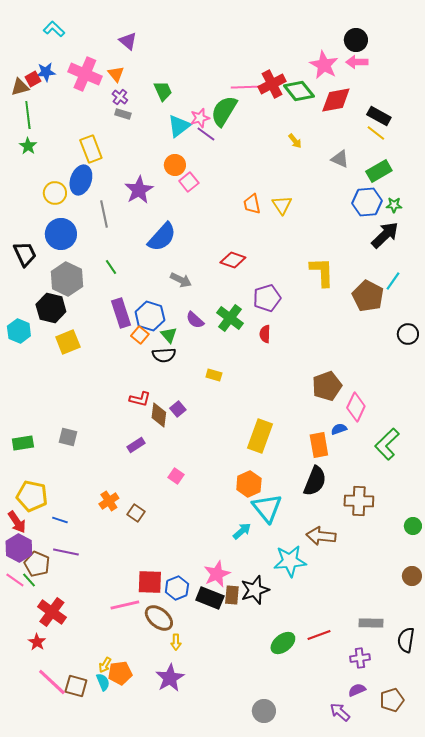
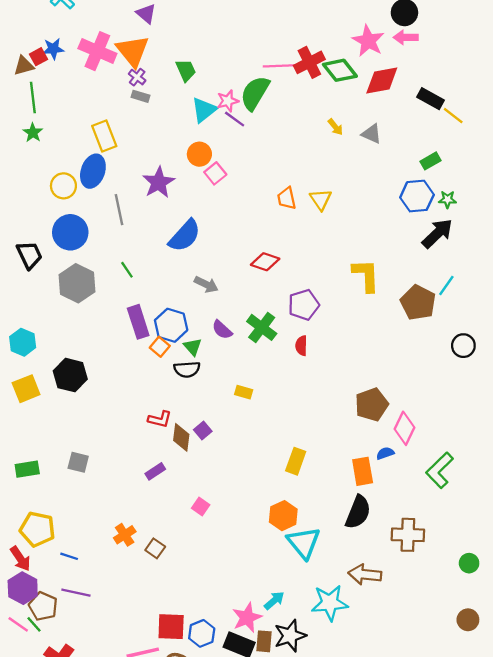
orange triangle: (116, 74) -> (133, 51), size x1.8
yellow line: (376, 133) -> (453, 116), moved
gray triangle: (340, 159) -> (372, 134), moved
green rectangle: (379, 171) -> (431, 161), size x0.7
black hexagon: (51, 308) -> (70, 375), moved
yellow square: (68, 342) -> (26, 389), moved
yellow rectangle: (260, 436) -> (296, 461), size x0.7
cyan arrow: (242, 531) -> (274, 601), moved

